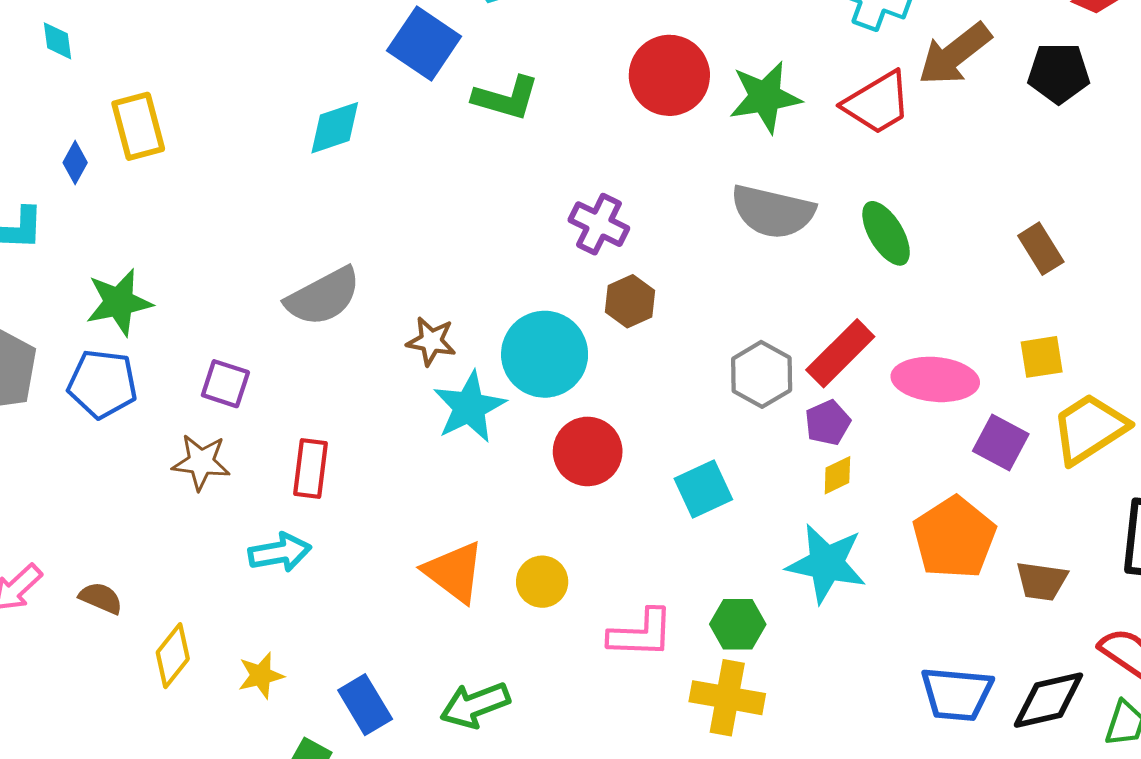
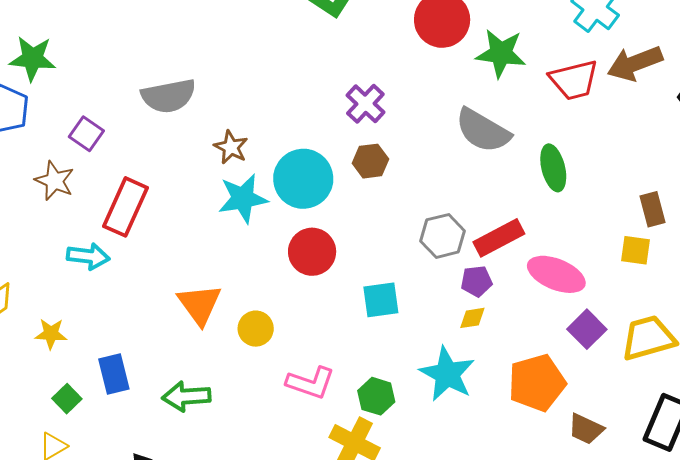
yellow square: (1042, 357) -> (635, 250), moved
red rectangle: (310, 469) -> (125, 207), size x1.4

